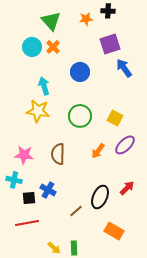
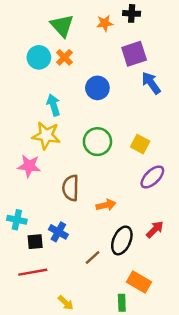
orange arrow: (98, 151) -> (106, 205), moved, turned -140
pink star: (24, 155) -> (29, 166), moved
green rectangle: (74, 248) -> (122, 303), moved

